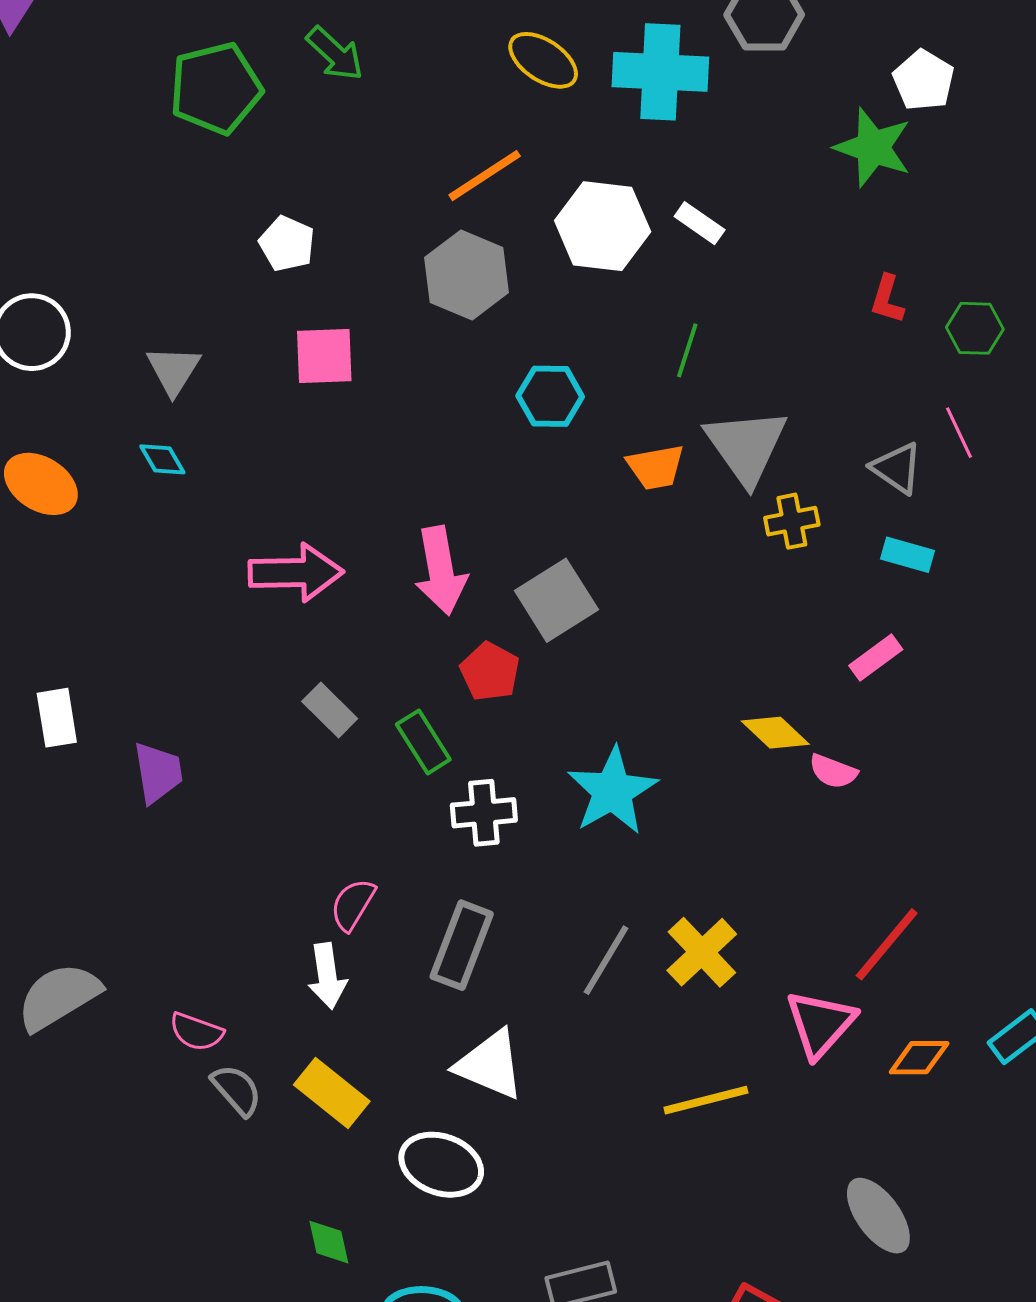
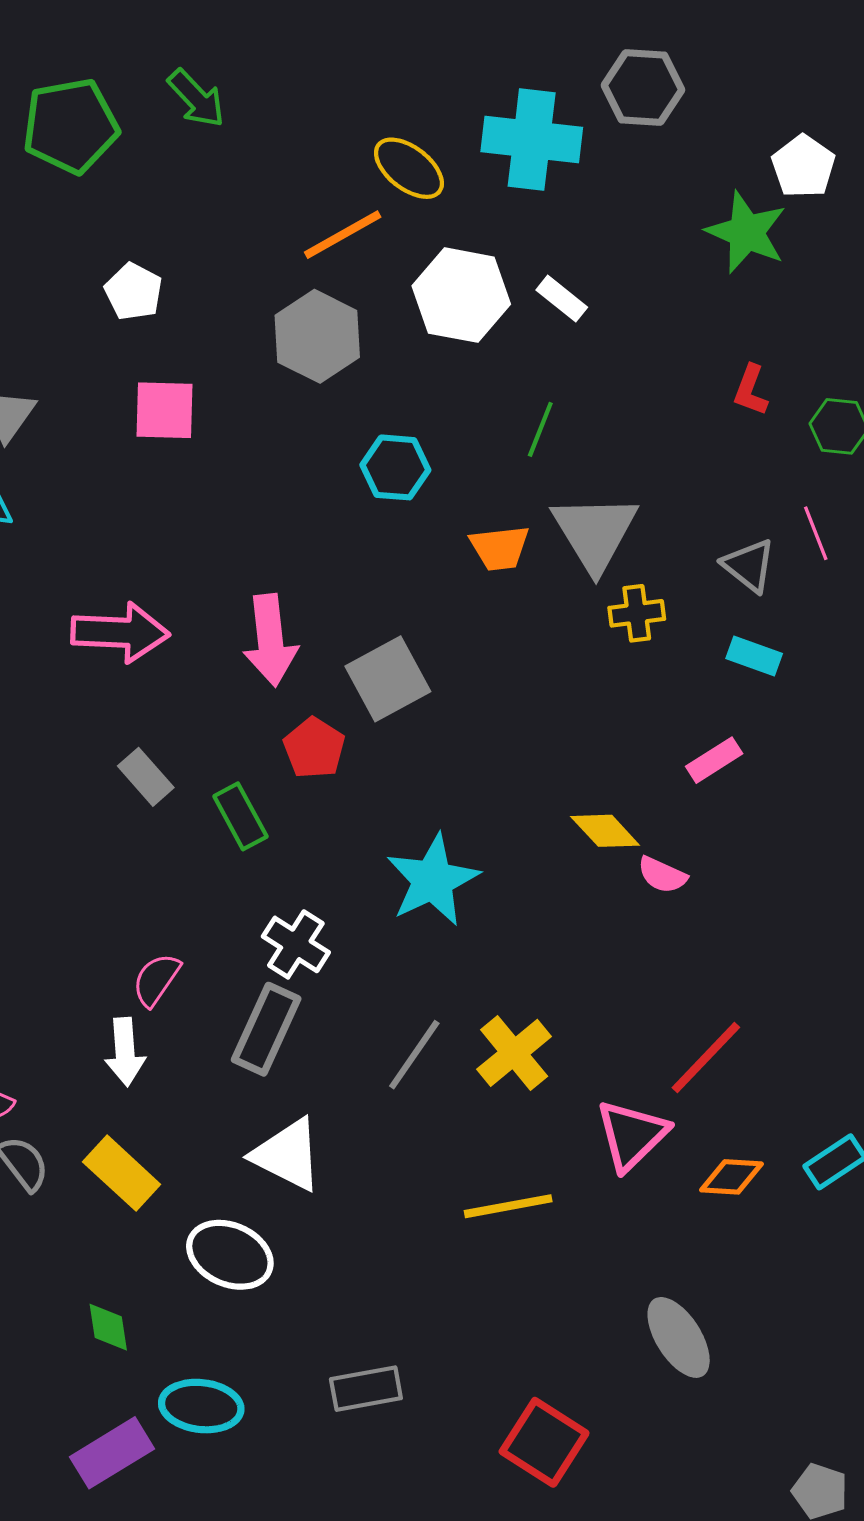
yellow ellipse: (543, 60) -> (409, 168), moved
white cross: (484, 813) -> (296, 944), moved, turned 34

